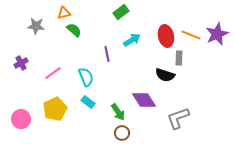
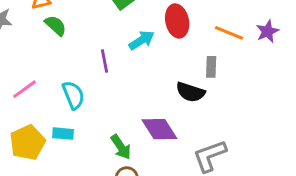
purple star: (217, 34) -> (267, 31), size x0.7
red ellipse: (166, 36) -> (177, 21), moved
cyan rectangle: (88, 102) -> (63, 134), moved, turned -32

